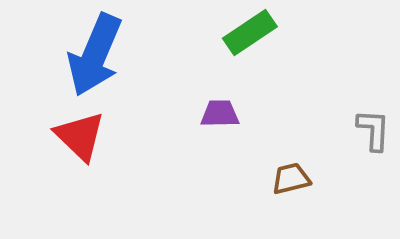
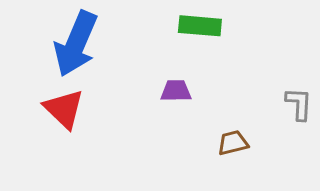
green rectangle: (250, 32) -> (200, 26), turned 39

